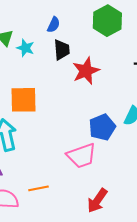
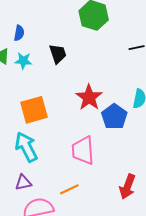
blue semicircle: (54, 25) -> (19, 33), moved
red star: (86, 71) -> (89, 97), moved
pink trapezoid: (82, 156) -> (83, 150), moved, turned 120

